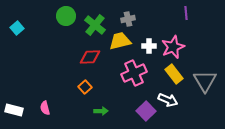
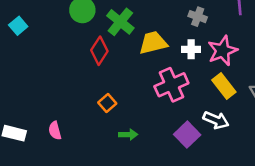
gray cross: (128, 19) -> (198, 17), moved, turned 32
red diamond: (90, 57) -> (99, 51), moved, turned -55

